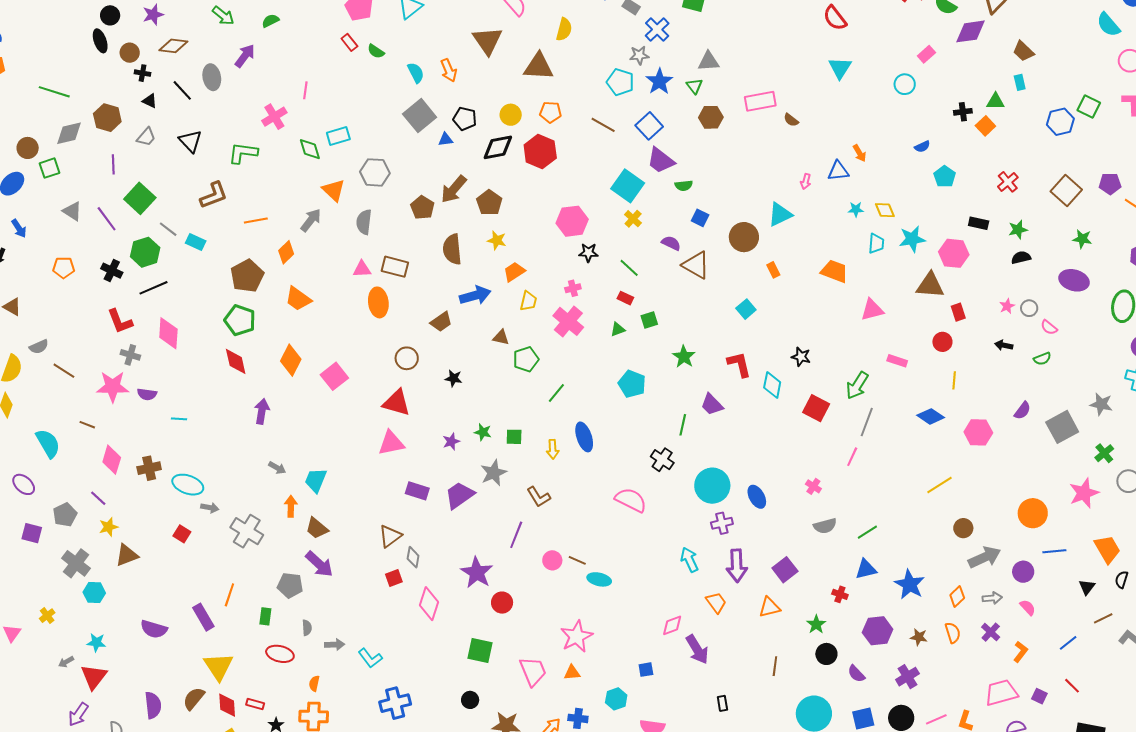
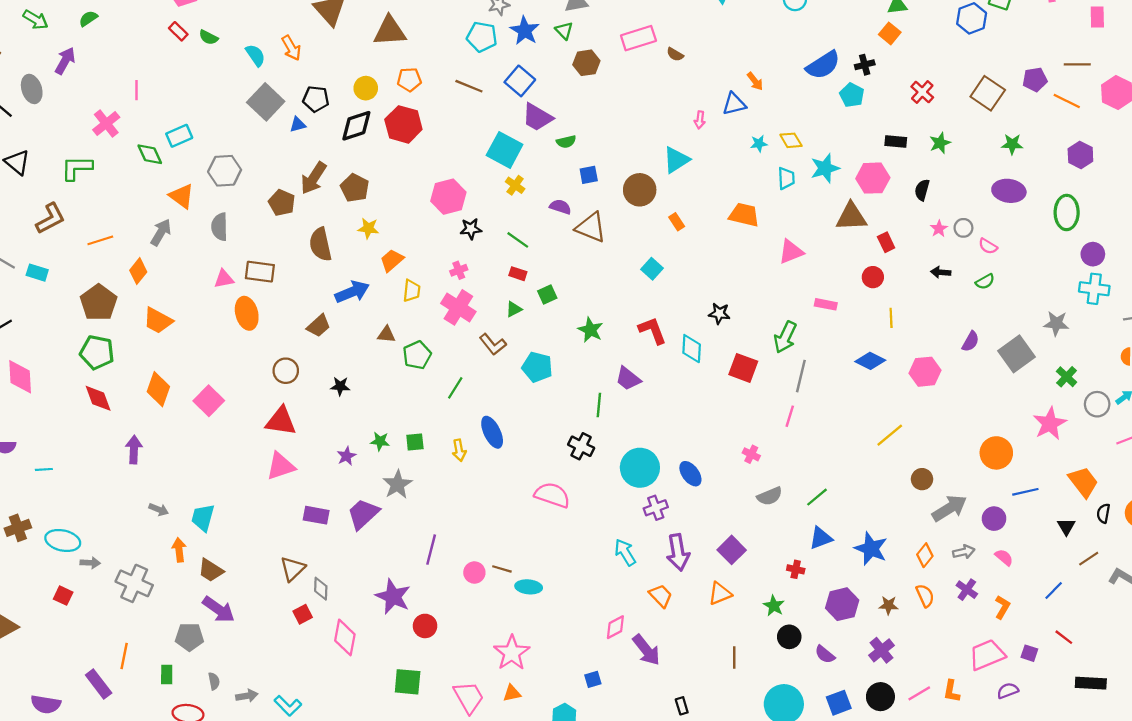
black cross: (963, 112) -> (865, 65), moved
blue semicircle: (922, 147) -> (823, 65), size x2.0
blue square: (700, 218) -> (589, 175), turned -30
black semicircle: (1021, 257) -> (922, 190), moved, turned -54
brown L-shape: (539, 497) -> (493, 344), moved

